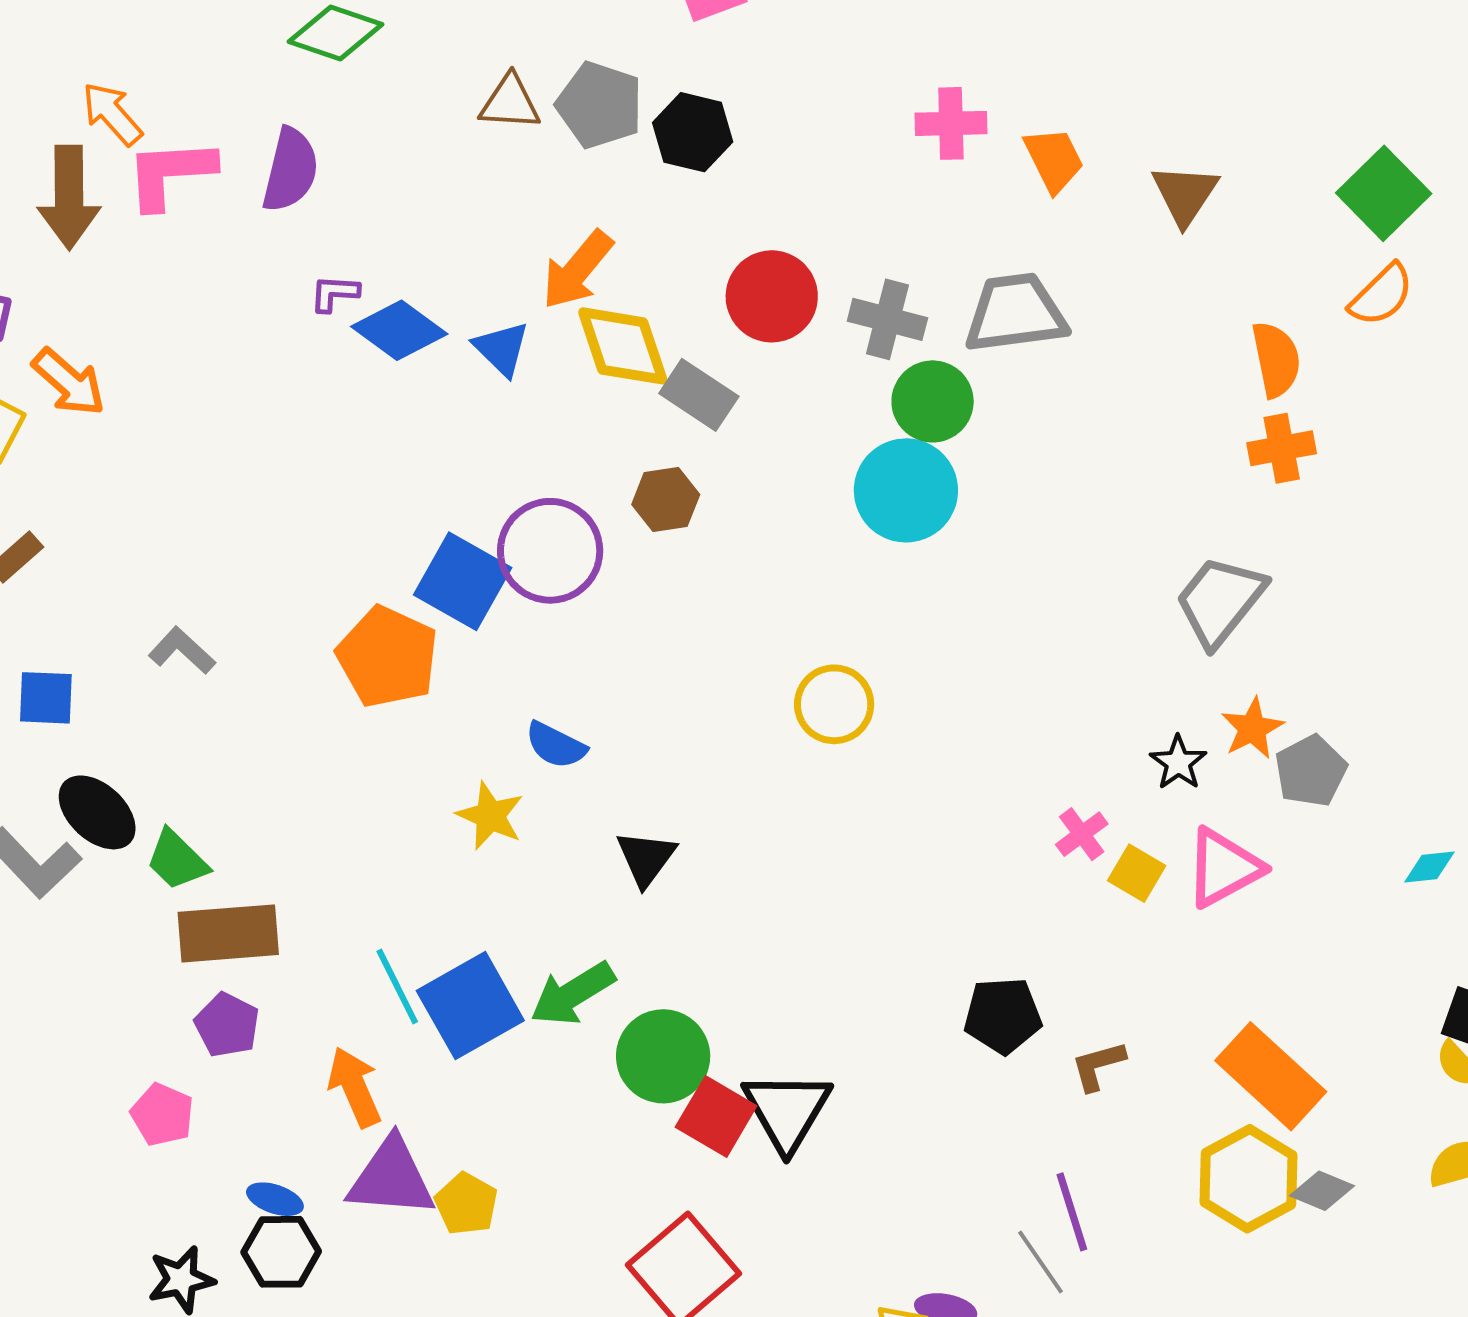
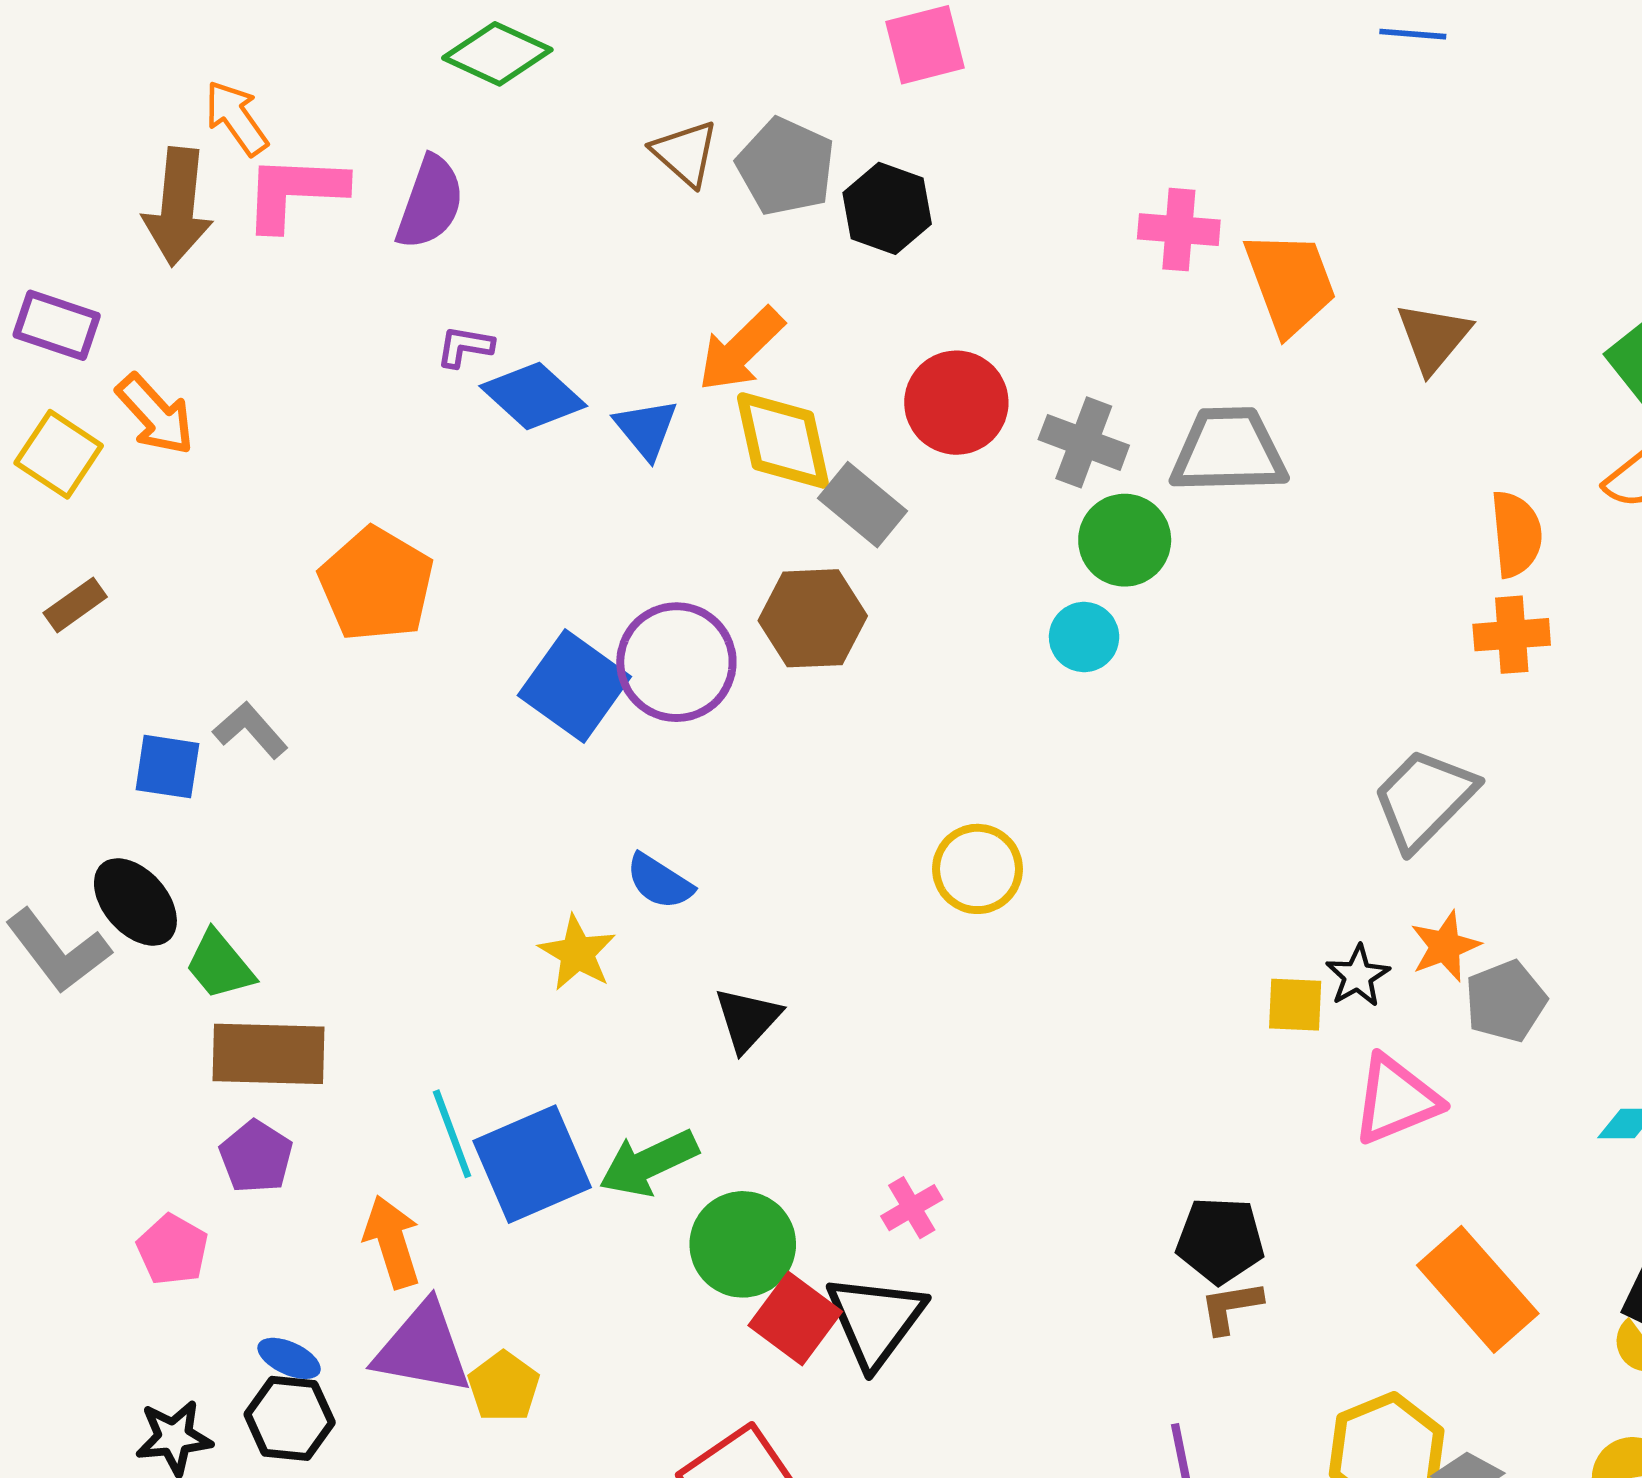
brown triangle: (510, 103) -> (685, 153), turned 32
orange trapezoid: (1054, 160) -> (1290, 283), size x1.4
cyan circle: (906, 490) -> (1084, 637), size x0.6
brown hexagon: (666, 499) -> (813, 618), size x1.4
orange pentagon: (388, 657) -> (376, 584), moved
blue square: (46, 698) -> (167, 767), moved
pink cross: (1082, 834) -> (912, 1208), moved
yellow square: (1137, 873) -> (1295, 1005), moved, turned -34
black pentagon: (1003, 1016) -> (1220, 1240), moved
orange rectangle: (1271, 1076) -> (1478, 1289), moved

